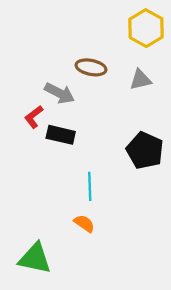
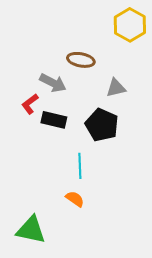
gray triangle: (140, 80) -> (116, 88), moved
black pentagon: (145, 151) -> (102, 125), moved

